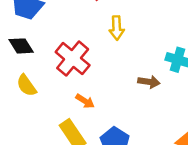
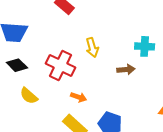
yellow arrow: (117, 28) -> (92, 47), moved

